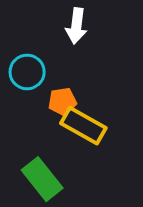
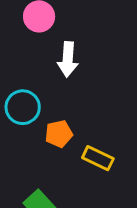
yellow rectangle: (83, 126) -> (98, 158), moved, size x0.7

